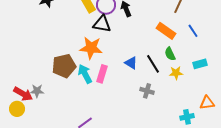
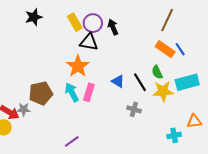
orange rectangle: (166, 31) -> (165, 49), moved
orange star: (91, 48) -> (78, 66), turned 30
cyan rectangle: (200, 64) -> (187, 82), size x1.6
brown pentagon: (64, 66) -> (41, 93), moved
yellow star: (176, 73) -> (163, 91), size x1.5

